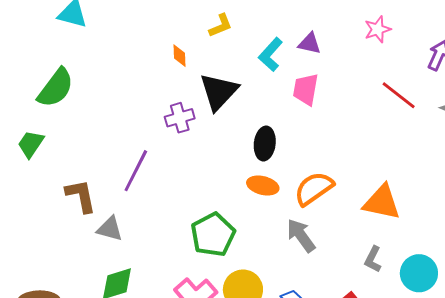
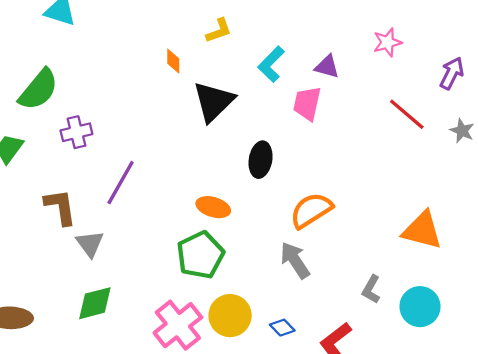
purple triangle: (310, 43) -> (327, 67), moved
purple cross: (180, 118) -> (76, 132), moved
orange ellipse: (263, 186) -> (213, 207), moved
orange triangle: (382, 202) -> (422, 230), moved
gray triangle: (110, 229) -> (90, 244), turned 36

